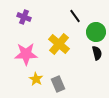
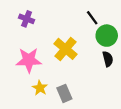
black line: (75, 16) -> (92, 18), moved

